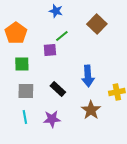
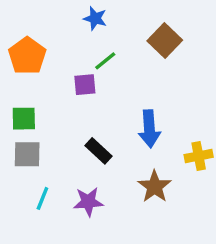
green square: (22, 64) -> (24, 119), moved
gray square: (26, 91) -> (27, 154), moved
cyan line: (25, 117) -> (42, 198), turned 32

